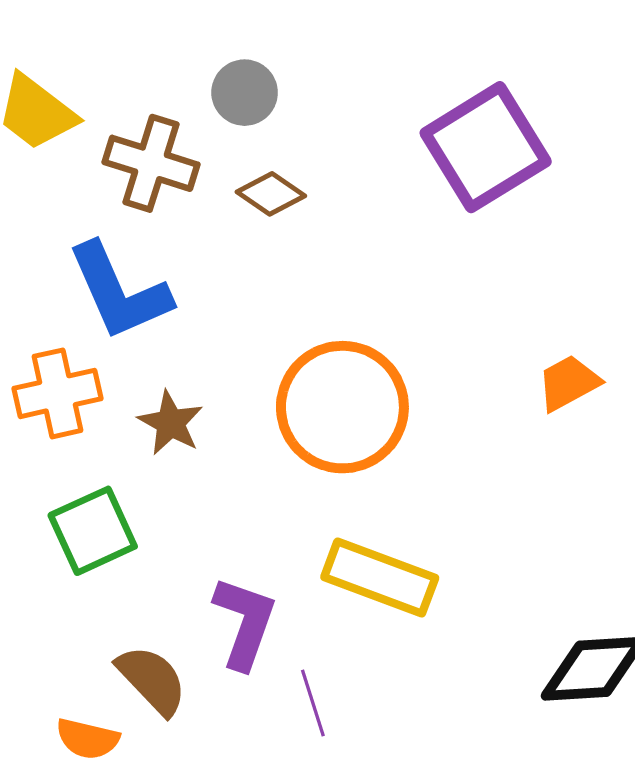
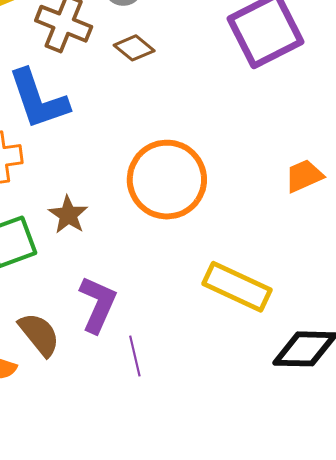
brown star: (171, 423) -> (68, 215), moved
yellow rectangle: (380, 578) -> (237, 287), moved

